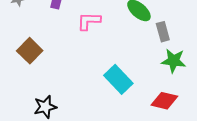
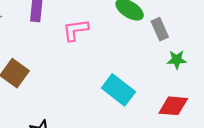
green star: (174, 61) -> (177, 60), size x0.7

